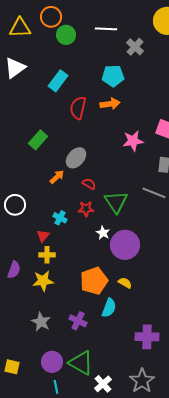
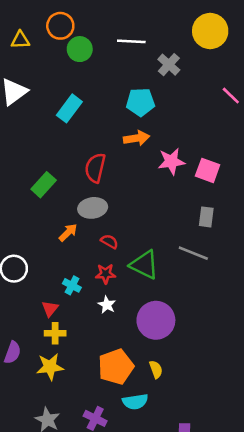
yellow triangle: (20, 28) -> (20, 40), size x0.7
red semicircle: (78, 108) -> (95, 168), moved
pink star: (133, 141) -> (171, 161), moved
gray ellipse: (76, 158) -> (93, 208), turned 40
green triangle: (116, 202) -> (144, 265), turned -30
white star: (103, 233) -> (107, 305), moved
yellow semicircle: (125, 283) -> (156, 369), turned 40
cyan semicircle: (109, 308) -> (135, 402), turned 60

